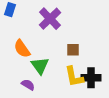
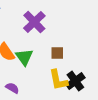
green triangle: (40, 66) -> (24, 57), moved
black cross: (91, 78) -> (75, 81), turned -36

